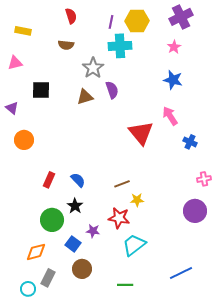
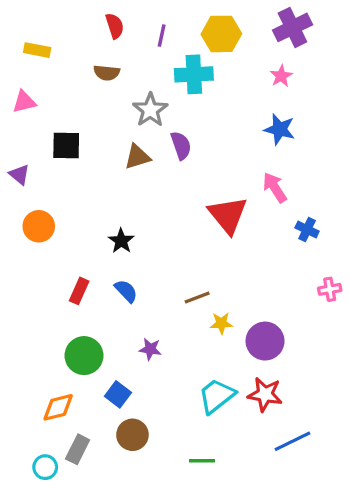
purple line: (111, 22) -> (162, 36), moved
black star: (75, 206) -> (121, 241), moved
purple circle: (195, 211) -> (265, 341), moved
red star: (119, 218) -> (265, 394), moved
purple star: (93, 231) -> (150, 349), moved

